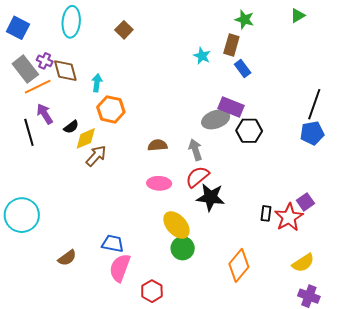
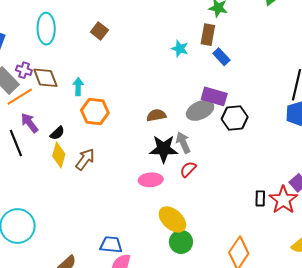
yellow diamond: (86, 138) -> (59, 155), moved, turned -45
brown semicircle: (158, 145) -> (156, 115), moved
red semicircle: (197, 177) -> (188, 169), size x0.7
black star: (211, 197) -> (164, 149), moved

